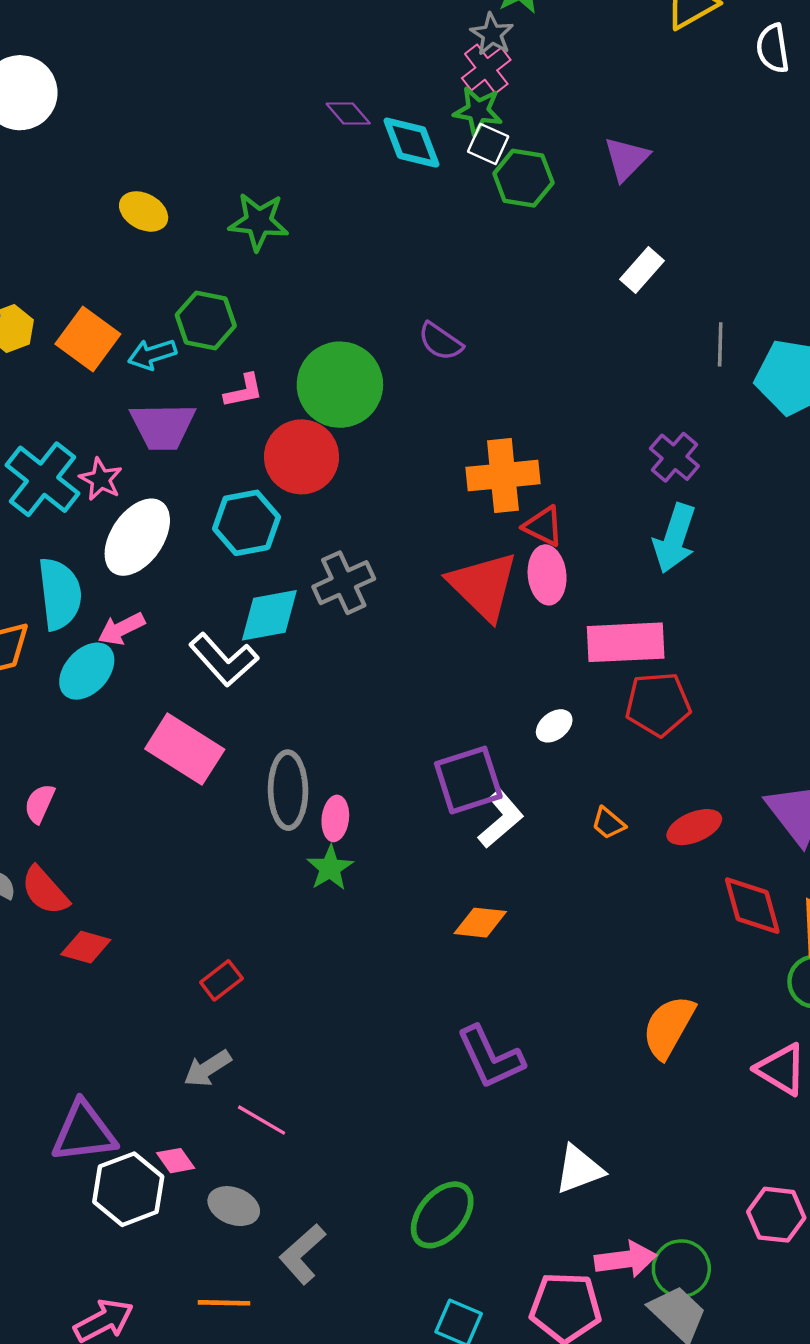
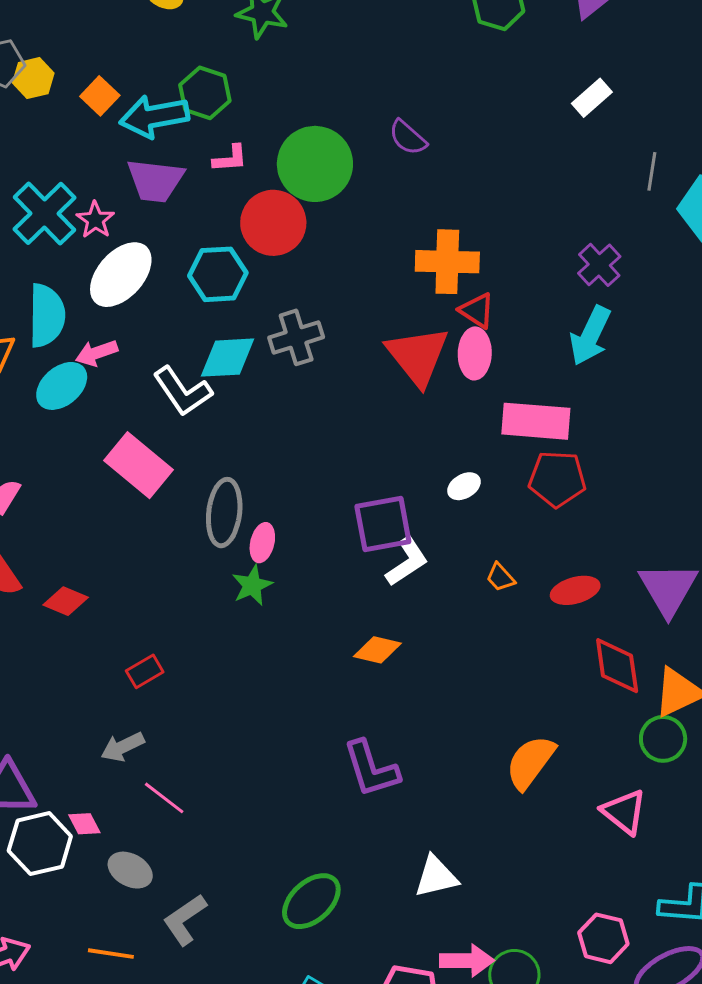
orange square: (88, 339) -> (100, 96), size x0.7
cyan arrow: (152, 354) -> (154, 116), size x1.6
red diamond: (86, 947) -> (66, 601), moved

